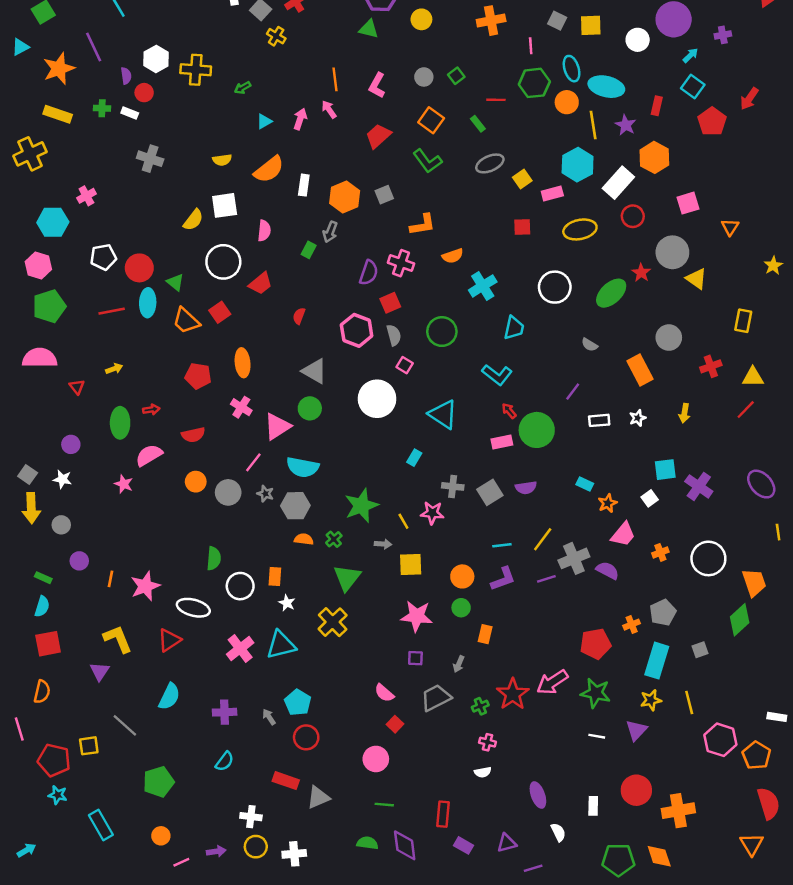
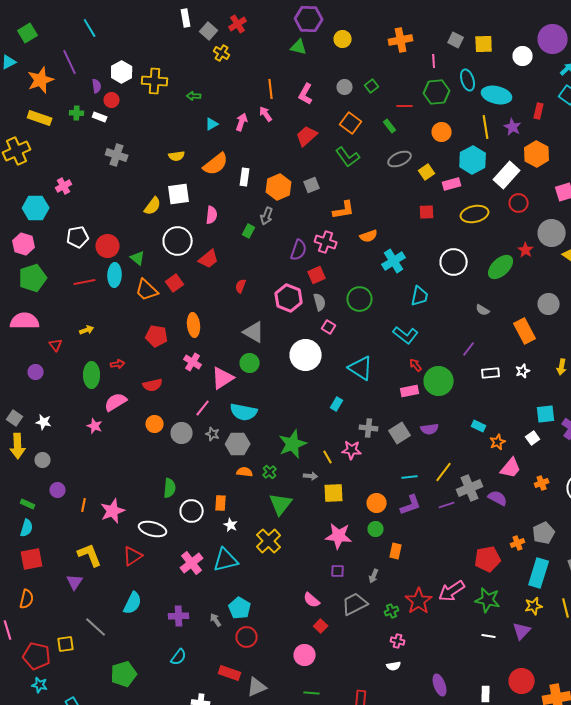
green arrow: (243, 88) -> (194, 96), turned 32
orange circle: (567, 102) -> (442, 132), moved
purple circle: (71, 444) -> (36, 372), moved

